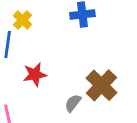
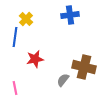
brown cross: (102, 85) -> (84, 67), turned -30

